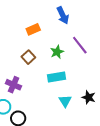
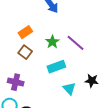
orange rectangle: (33, 29) -> (25, 32), moved
purple line: (80, 45) -> (76, 43), moved

